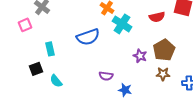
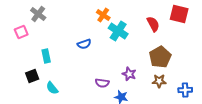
red semicircle: (157, 17) -> (153, 24), turned -105
blue semicircle: (88, 37) -> (84, 44), size x0.6
purple star: (140, 56) -> (129, 74), moved

